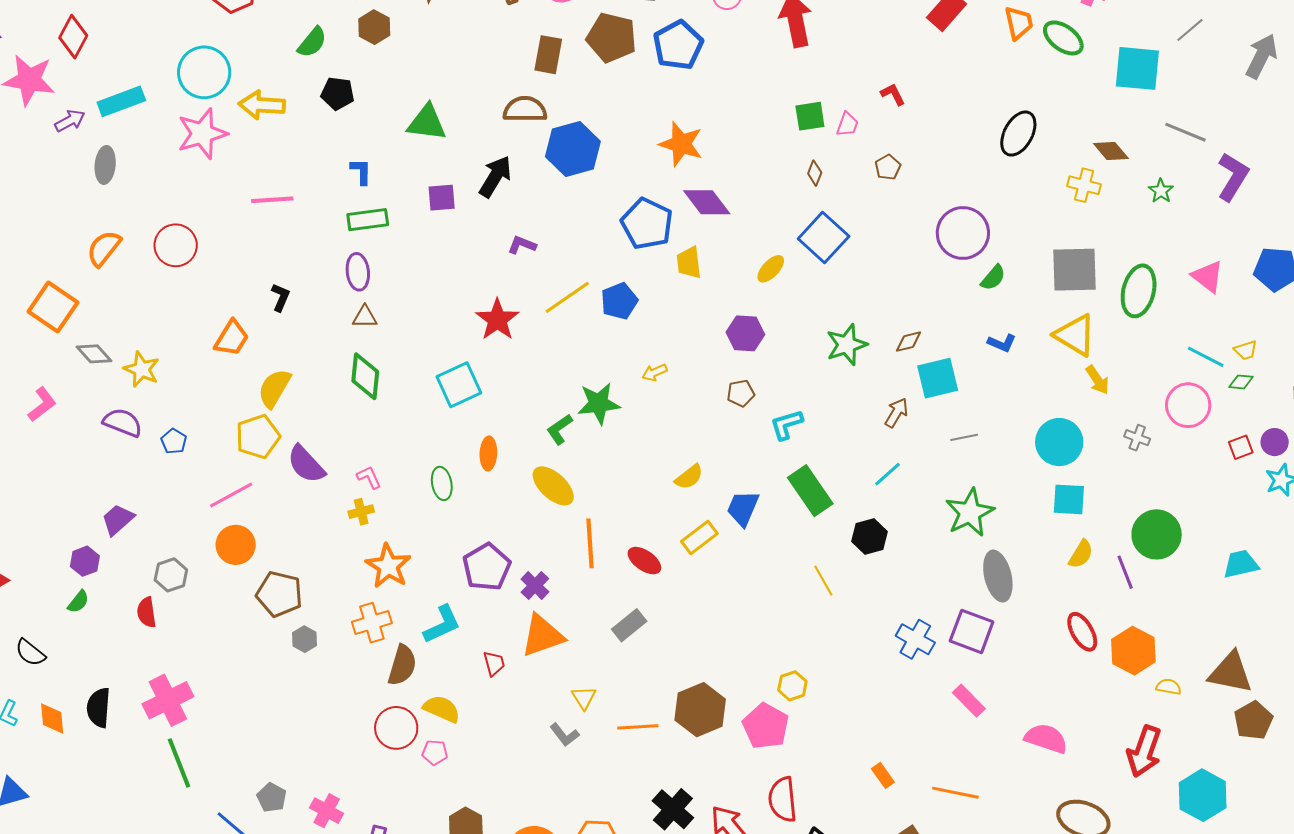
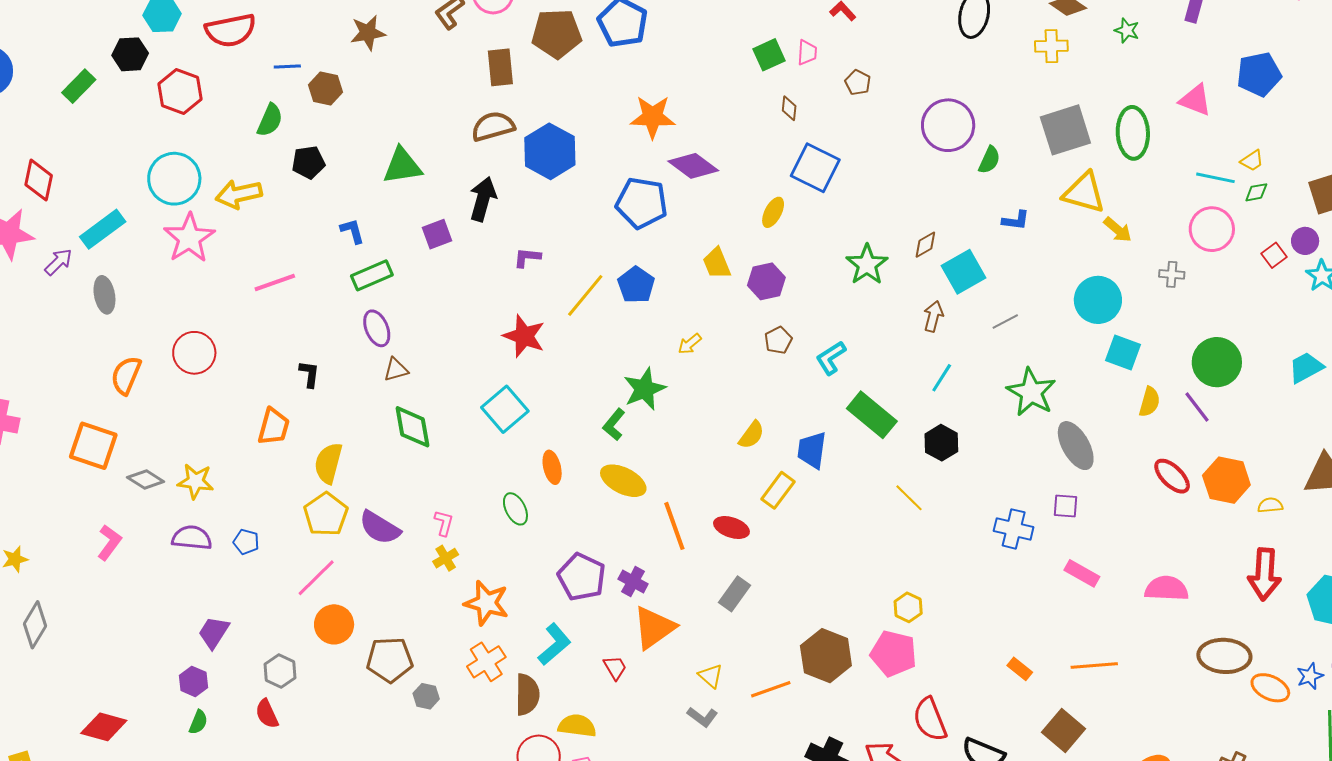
yellow trapezoid: (689, 263) -> (717, 263), moved
pink L-shape: (369, 477) -> (444, 523), turned 56
cyan square: (1069, 499) -> (1123, 352), turned 33
purple square: (972, 631) -> (1066, 506), size x0.6

